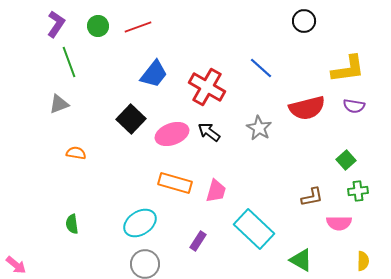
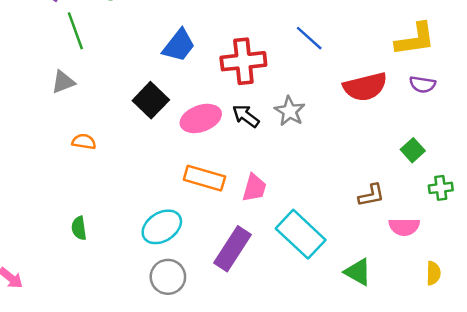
red cross: (207, 87) -> (243, 61), turned -36
gray star: (259, 128) -> (290, 111), moved
green cross: (358, 191) -> (441, 188), moved
purple rectangle: (198, 241) -> (232, 249), size x1.8

